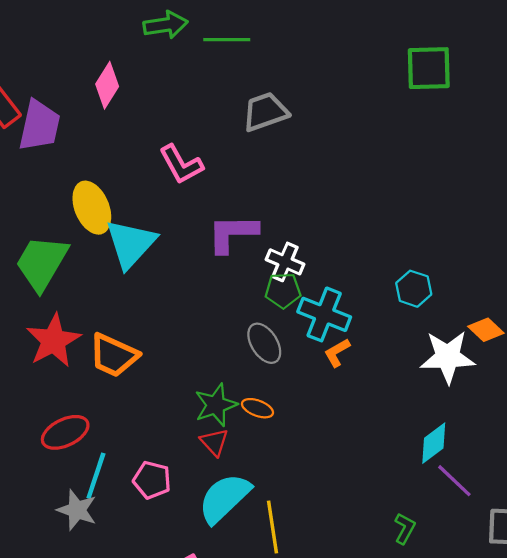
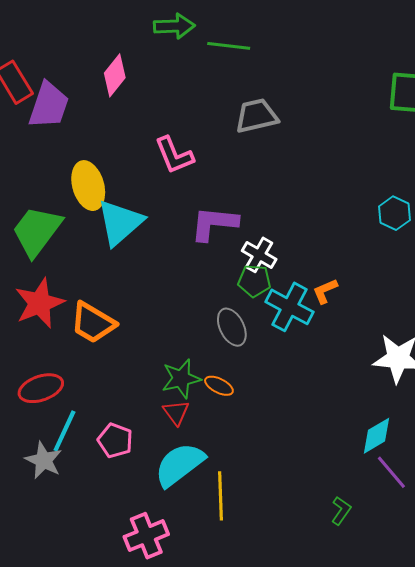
cyan hexagon: (414, 289) -> (395, 213), moved
orange L-shape: (337, 353) -> (325, 291), moved

